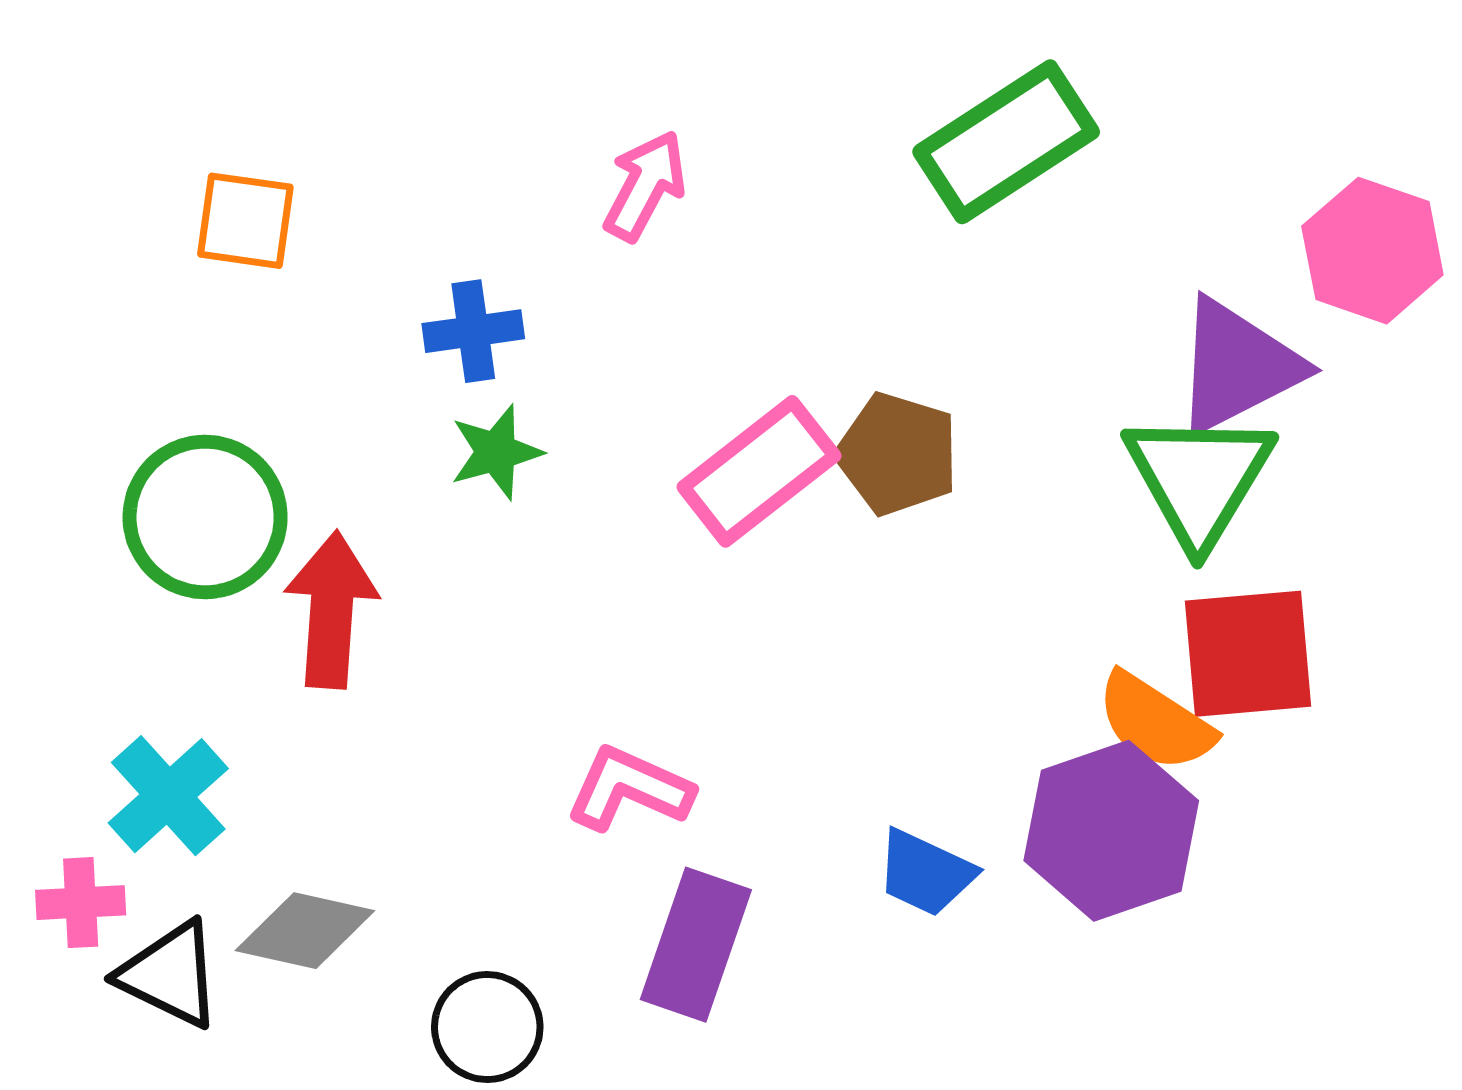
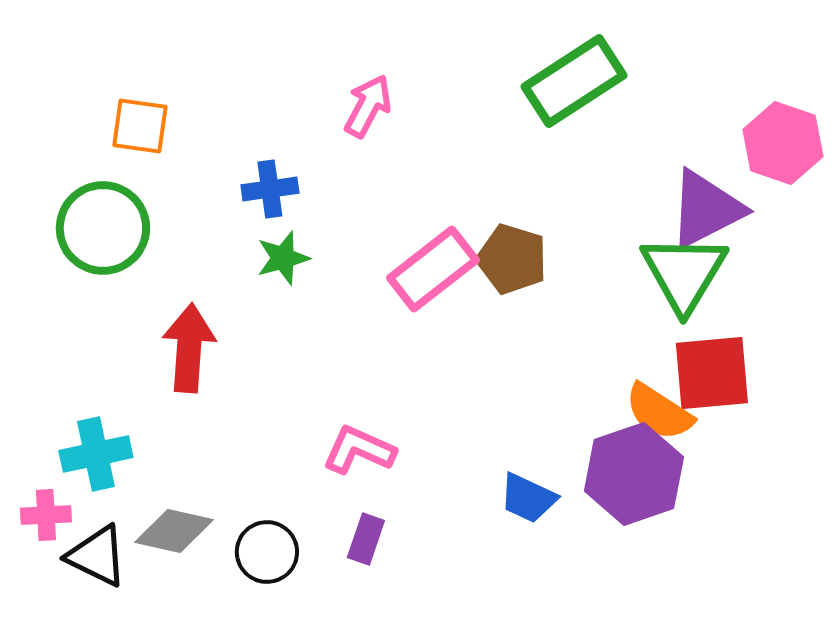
green circle: (205, 517) -> (103, 228), moved
cyan cross: (168, 796) -> (96, 454), turned 30
purple rectangle: (696, 945) -> (366, 539), moved, size x0.6
black circle: (487, 1027) -> (267, 552), moved

